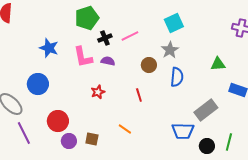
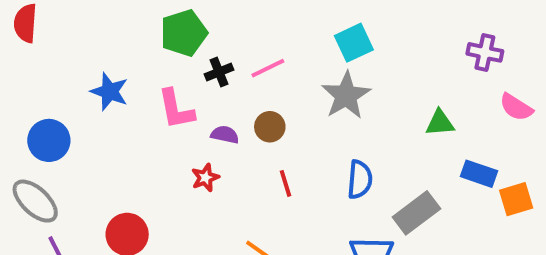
gray star: (170, 50) -> (346, 95), size x1.4
purple semicircle: (108, 61) -> (225, 135), moved
brown circle: (149, 65) -> (270, 127), moved
blue semicircle: (177, 77) -> (360, 180), moved
blue circle: (38, 84) -> (49, 140), moved

